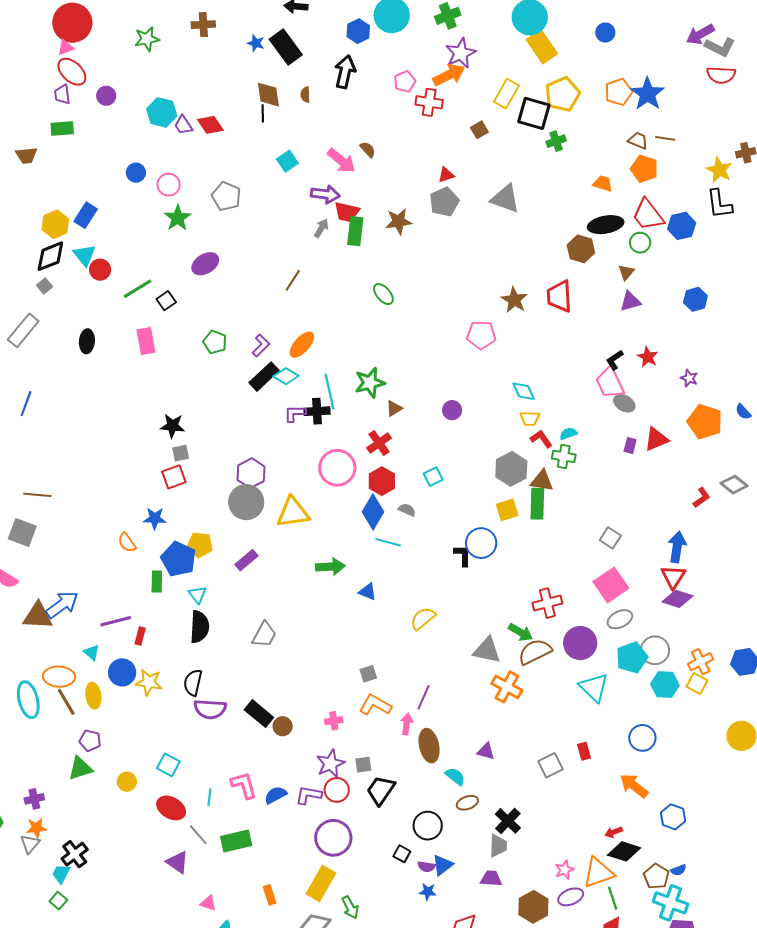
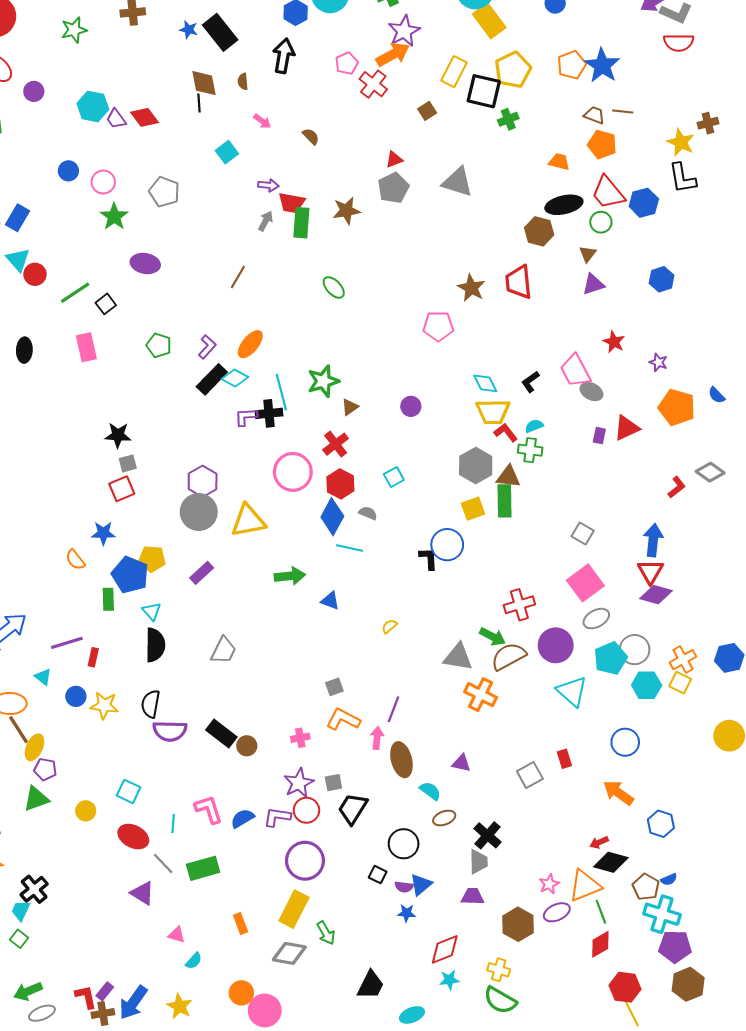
red cross: (429, 102) -> (373, 84), turned 32
pink arrow: (341, 161) -> (262, 121), moved, size x0.6
purple arrow: (325, 194) -> (268, 185), size x0.7
purple ellipse: (205, 264) -> (145, 263), turned 44
black L-shape: (615, 360) -> (530, 382), moved
yellow trapezoid: (530, 418) -> (493, 412), size x1.6
yellow semicircle: (423, 618) -> (389, 626), size x0.6
blue circle: (122, 672) -> (76, 696), size x0.7
yellow ellipse: (93, 696) -> (34, 747), moved, turned 35

